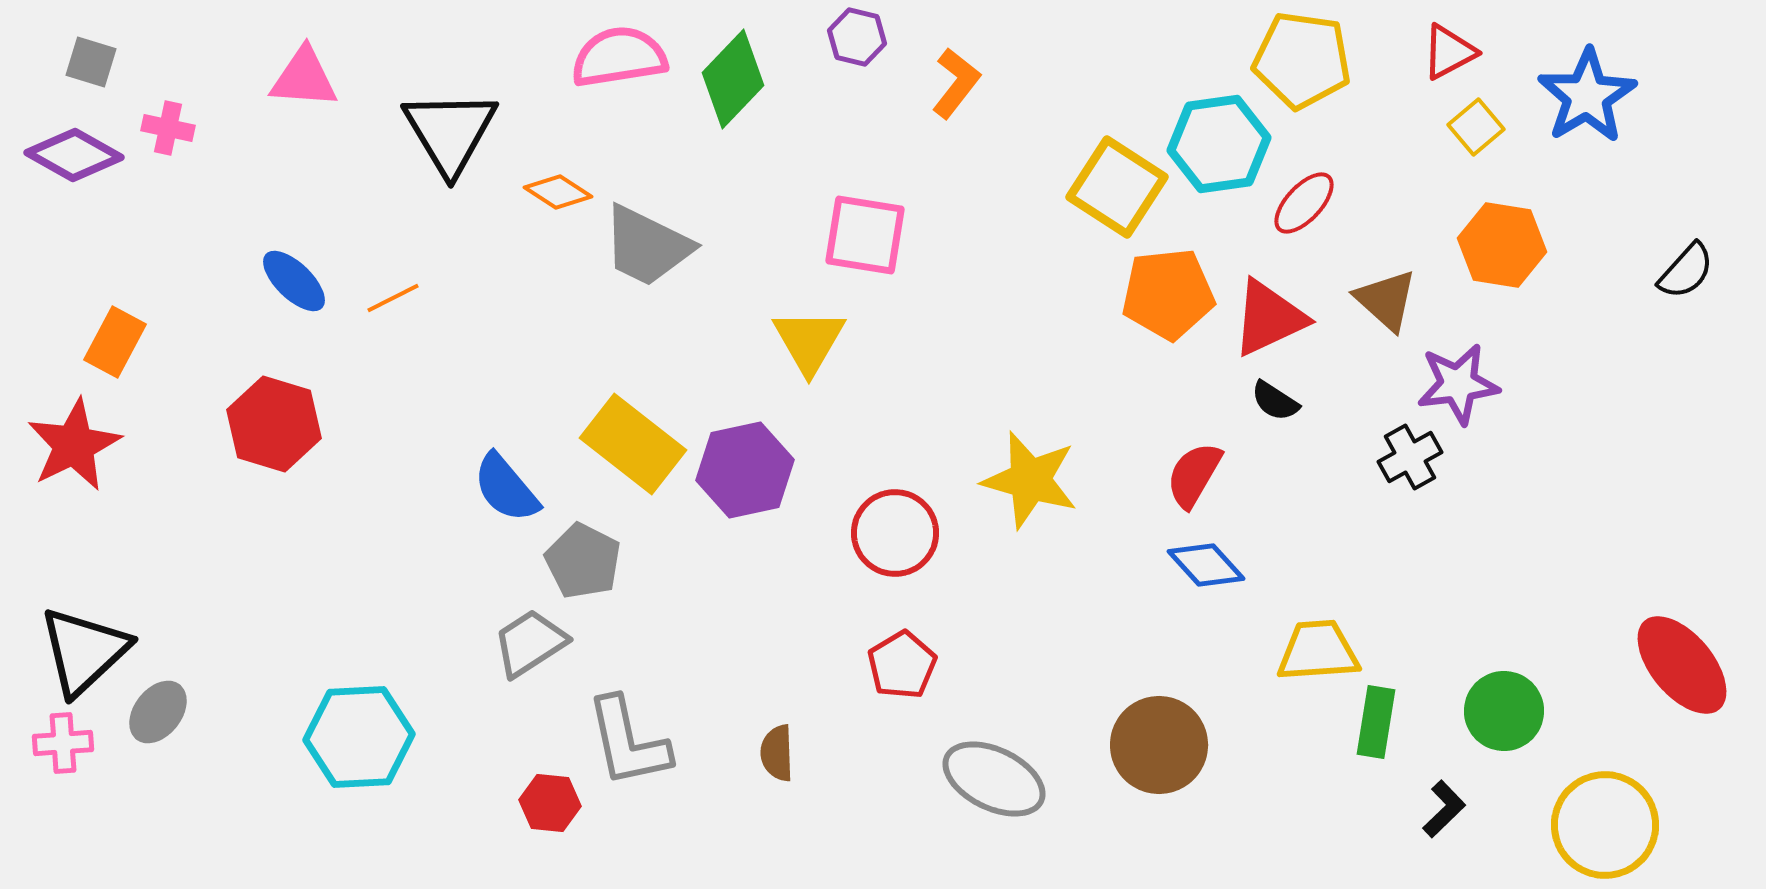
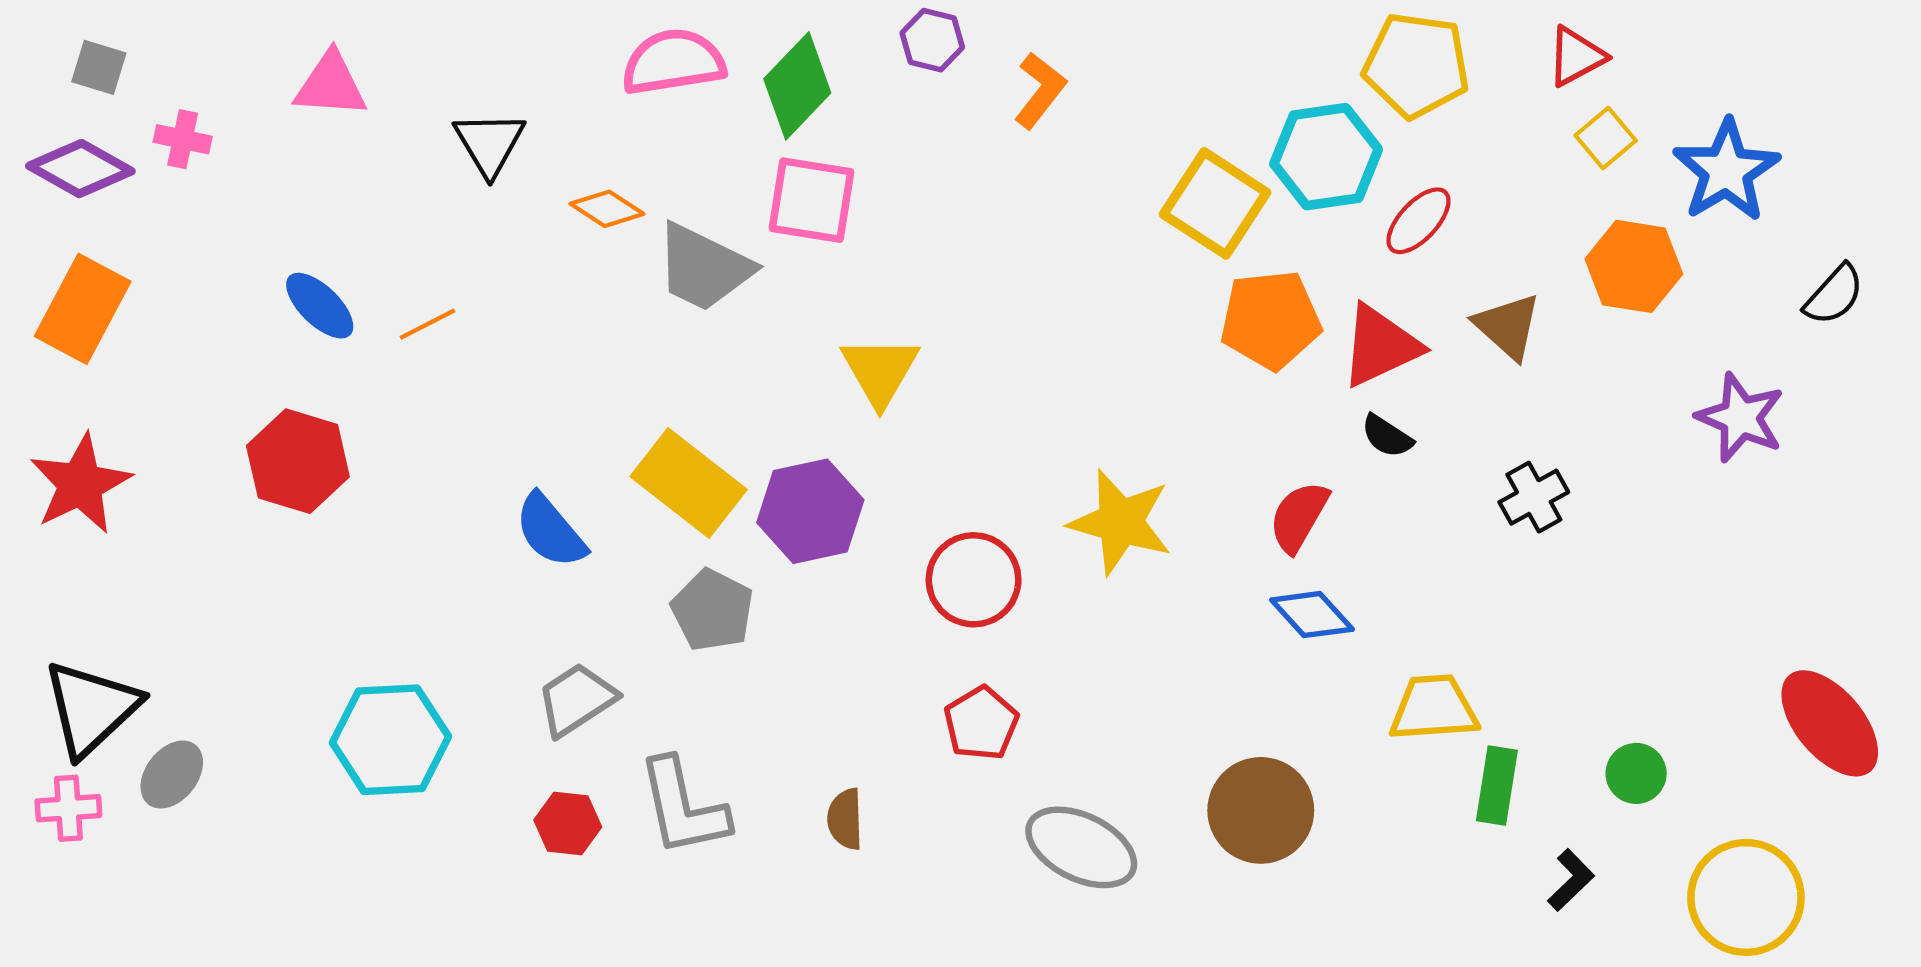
blue star: (1587, 96) -> (1726, 171), moved
black triangle: (450, 132) -> (489, 144), size x0.7
pink square: (865, 235) -> (811, 200), moved
orange rectangle: (115, 342) -> (83, 309), moved, size x1.4
purple star: (1458, 384) -> (1741, 418), moved, turned 30
gray pentagon: (583, 561) -> (712, 610), moved
green circle: (1504, 711) -> (1636, 773), size x0.7
cyan hexagon: (359, 737) -> (390, 740), moved
red hexagon: (550, 803) -> (568, 823), moved

